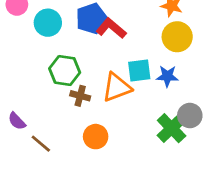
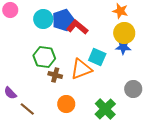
cyan circle: (48, 23) -> (43, 19), moved
cyan square: (139, 70) -> (97, 57), turned 30
blue star: (167, 76) -> (123, 47), moved
green cross: (172, 128) -> (105, 109), moved

